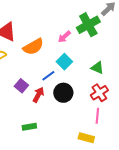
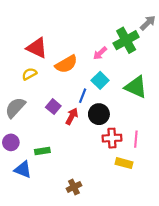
green triangle: (97, 68) -> (136, 87), size x1.6
blue line: (48, 76) -> (83, 96), turned -32
red cross: (99, 93) -> (112, 138), moved, turned 30
green rectangle: (29, 127) -> (42, 151), moved

